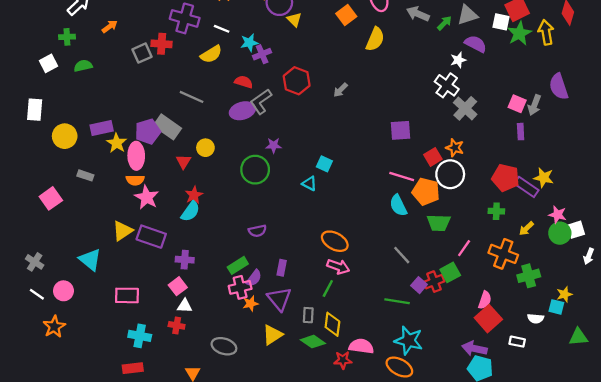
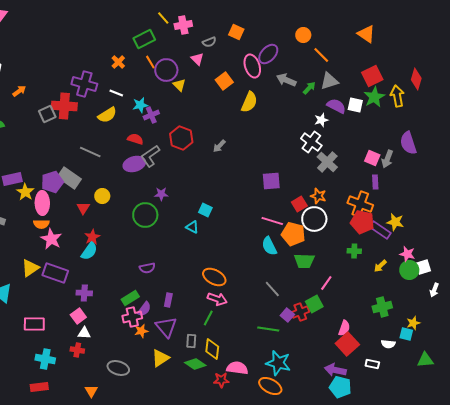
white square: (501, 22) -> (355, 105), moved
red cross: (162, 44) -> (64, 106), size x1.4
orange cross: (503, 254) -> (360, 204), moved

